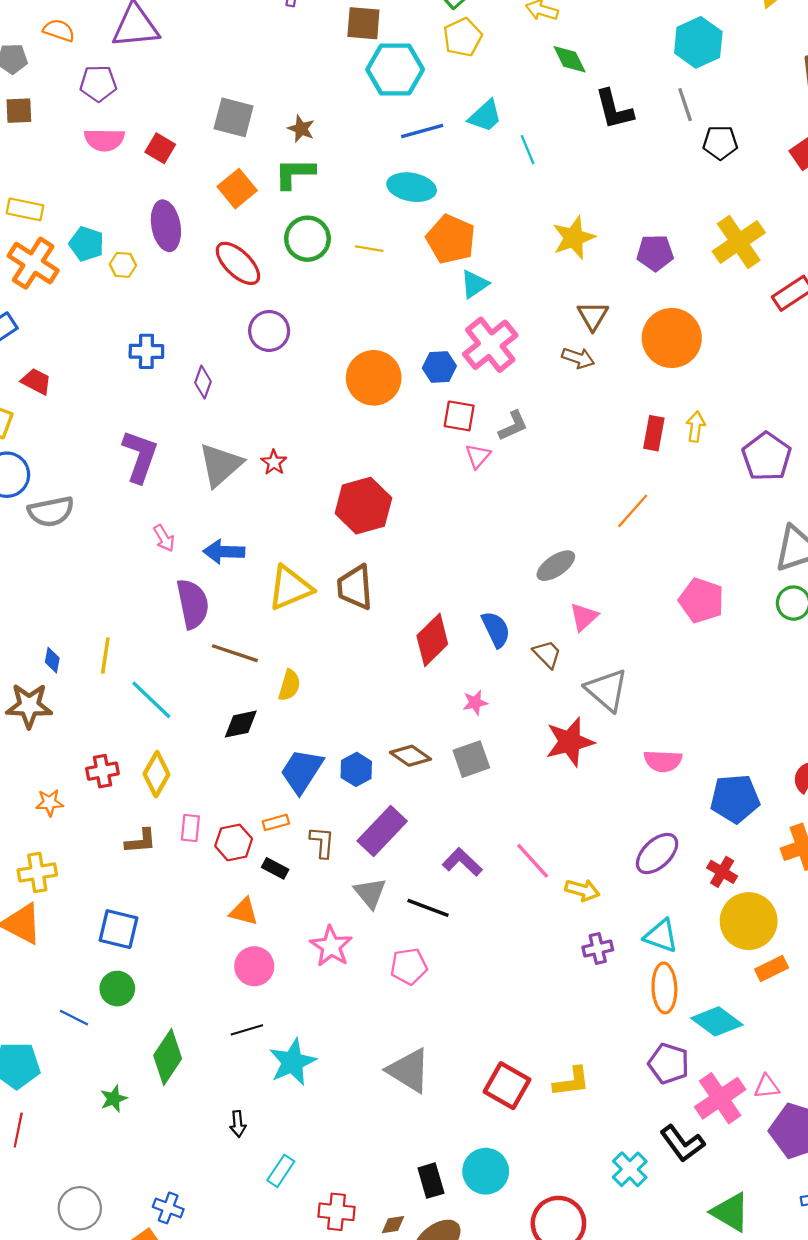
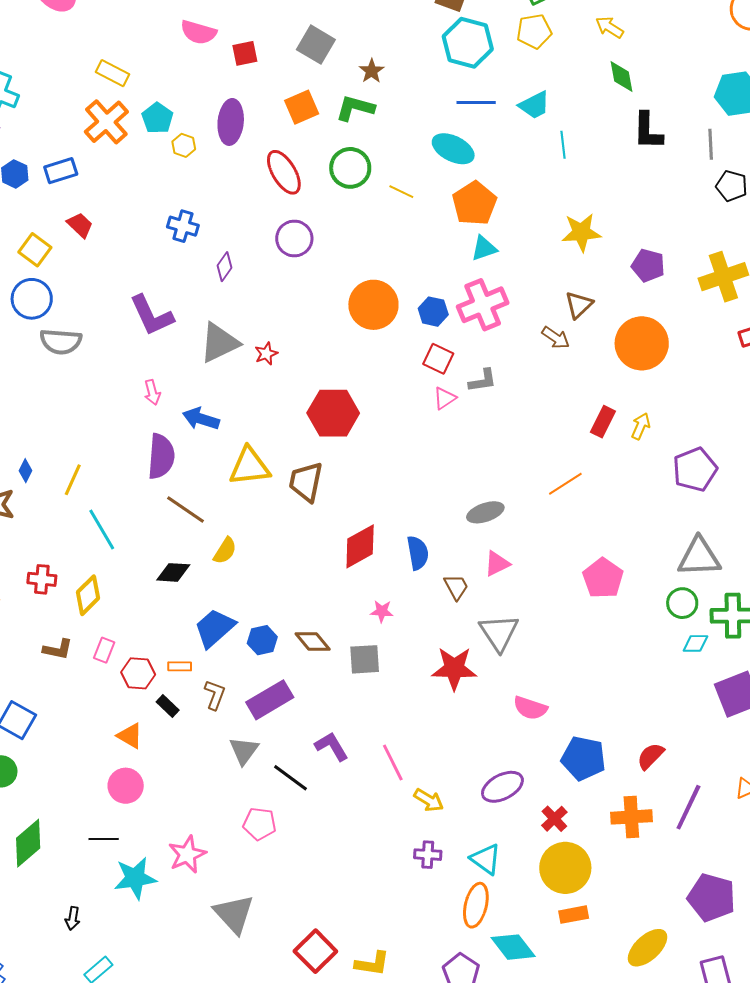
red square: (160, 148) -> (245, 53), turned 32
purple L-shape: (140, 456) -> (152, 315), turned 120
pink star: (331, 946) -> (187, 854), moved

